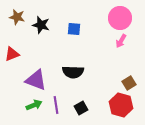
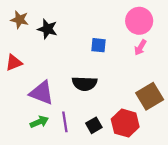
blue square: (74, 29) -> (99, 45), moved
brown square: (129, 83) -> (150, 96), size x1.6
red hexagon: (121, 105) -> (125, 123), moved

